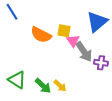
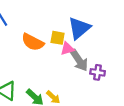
blue triangle: (97, 22) -> (79, 28), moved
pink triangle: (73, 41) -> (67, 49), turned 48

